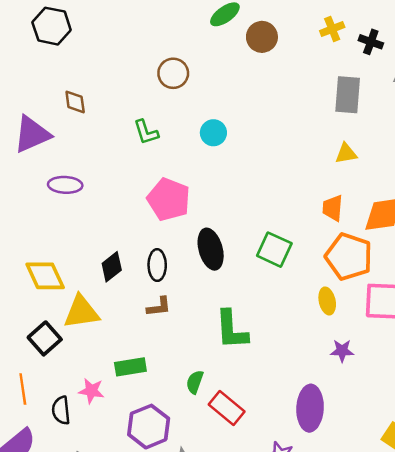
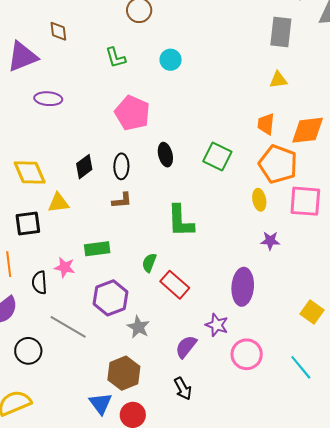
black ellipse: (211, 249) -> (165, 155), size x0.7
yellow triangle: (81, 312) -> (58, 203), size x0.7
black square: (45, 338) -> (28, 223), turned 32

